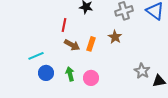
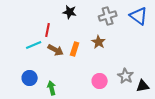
cyan line: (36, 56) -> (34, 45), moved
green arrow: (70, 74) -> (52, 88), moved
pink circle: (91, 78) -> (100, 81), moved

